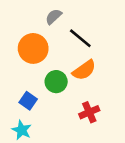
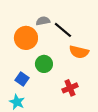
gray semicircle: (54, 17) -> (43, 21), moved, turned 32
orange semicircle: (84, 70) -> (79, 52), moved, turned 48

